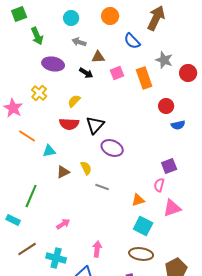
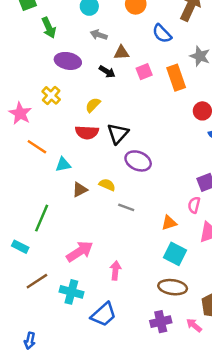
yellow semicircle: (86, 168) -> (107, 185), turned -40
pink arrow: (63, 224) -> (80, 251), size x1.6
pink arrow: (97, 249) -> (115, 270), moved

